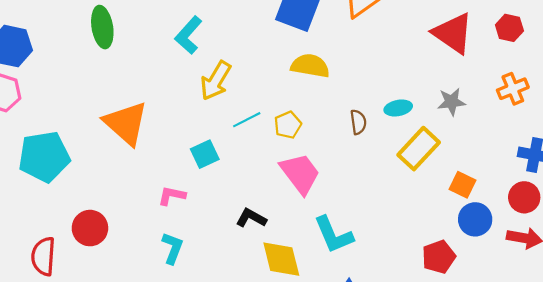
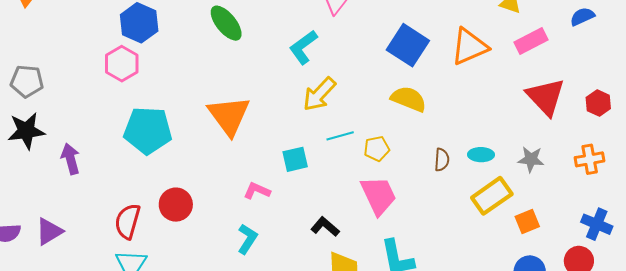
green ellipse: (102, 27) -> (226, 23), turned -42
orange square: (462, 185) -> (527, 222), moved, turned 30

